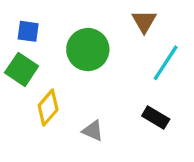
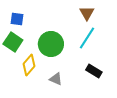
green circle: (88, 50) -> (51, 44), moved
cyan line: (166, 63) -> (87, 38), moved

